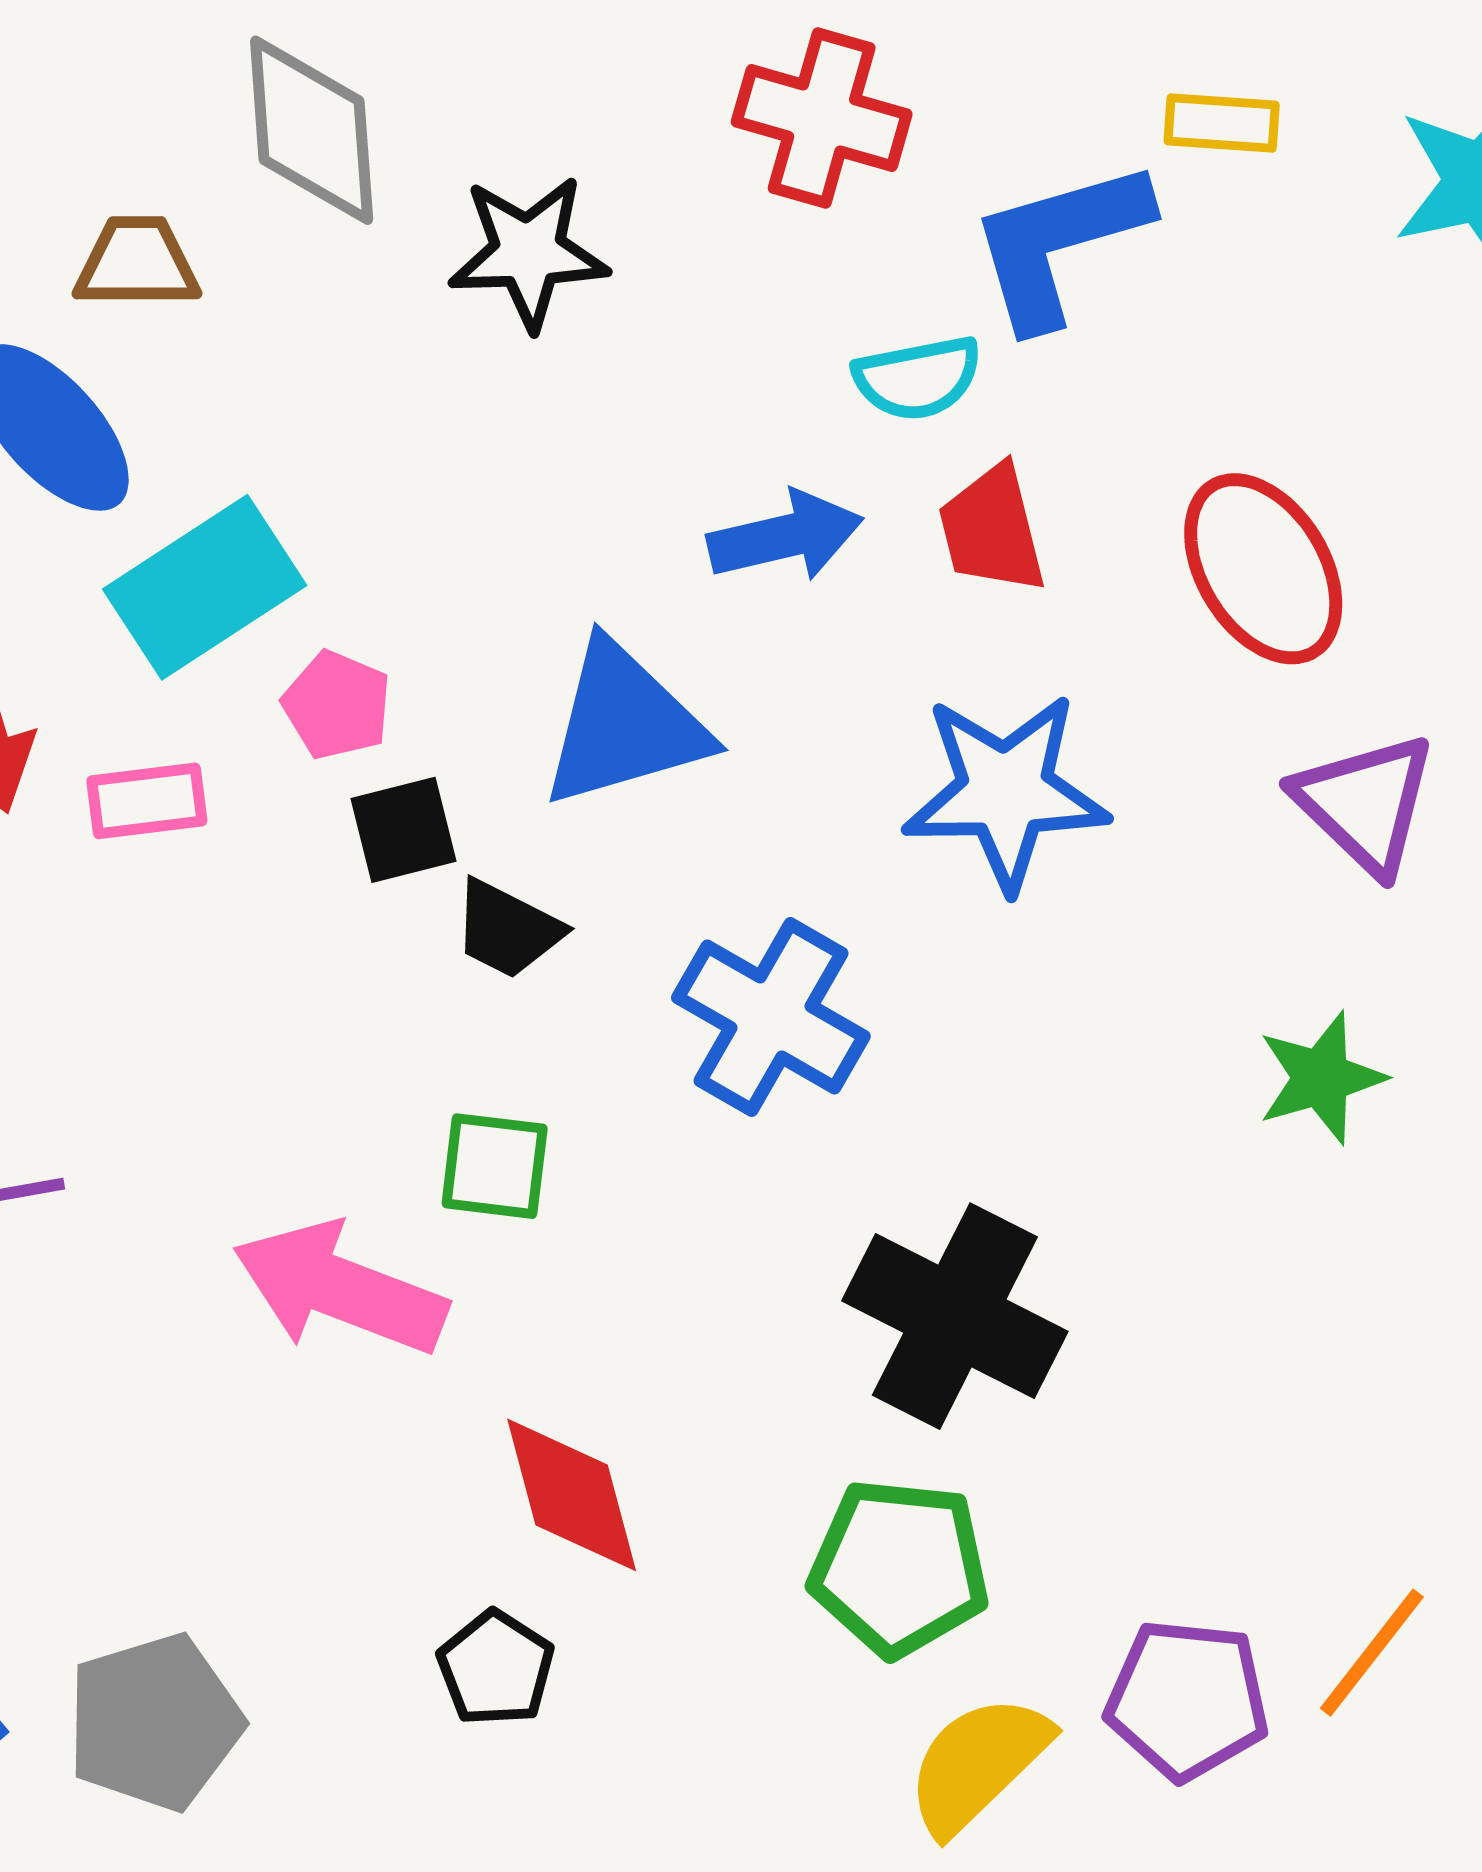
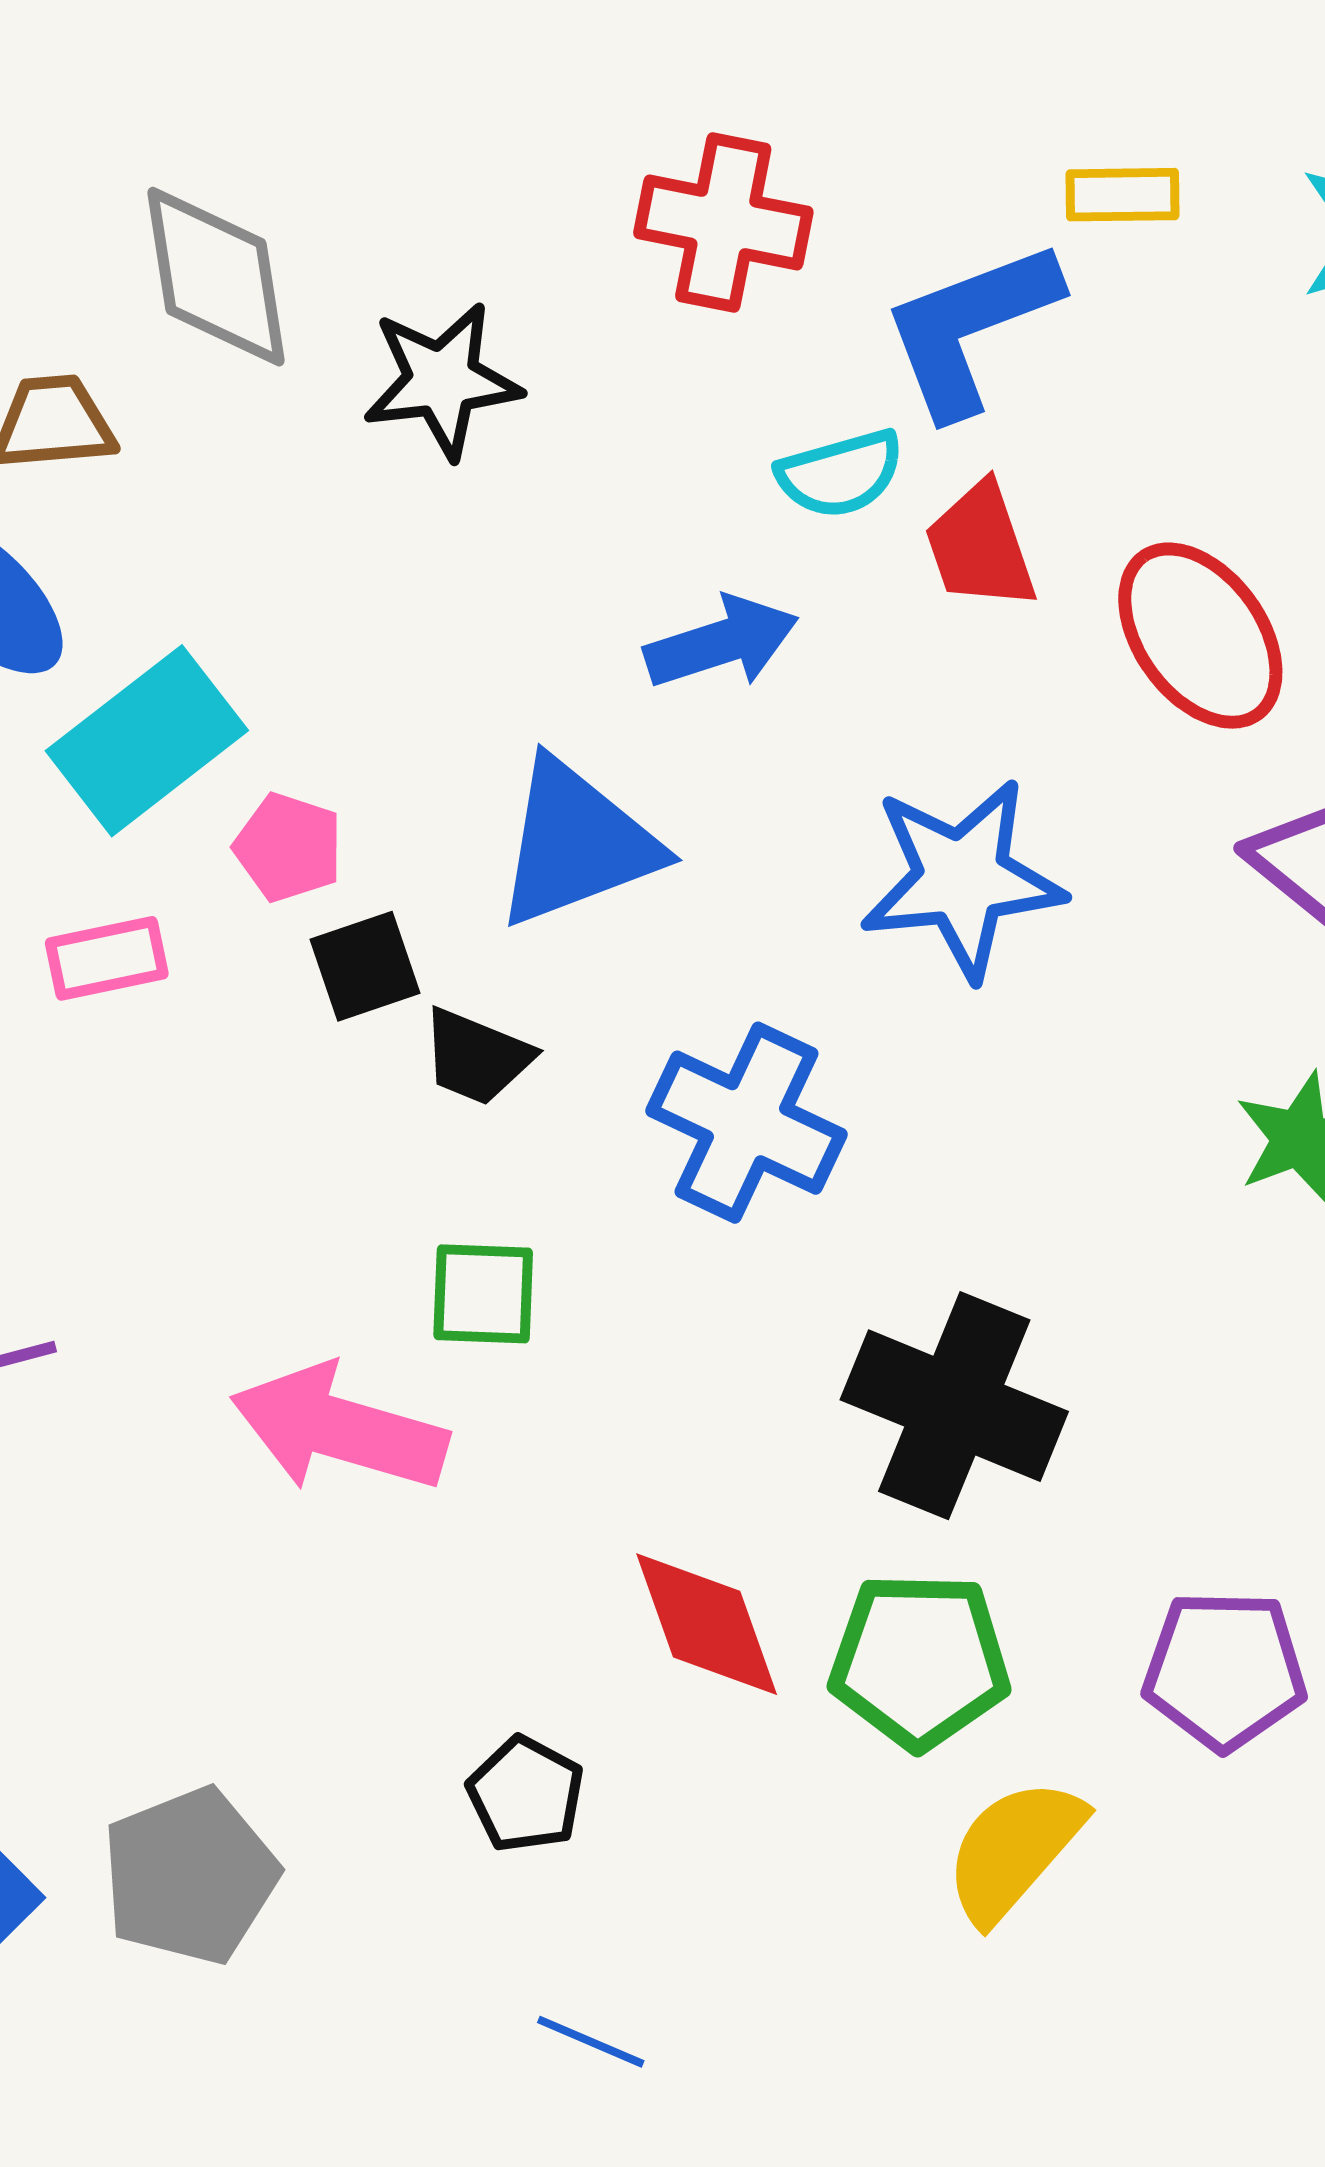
red trapezoid: (992, 529) -> (980, 546), moved
red diamond: (572, 1495) -> (707, 1624), moved
purple pentagon: (1187, 1700) -> (1225, 1670), moved

